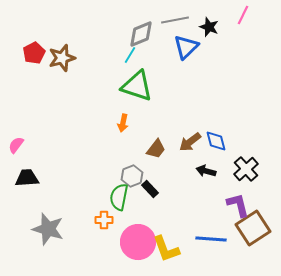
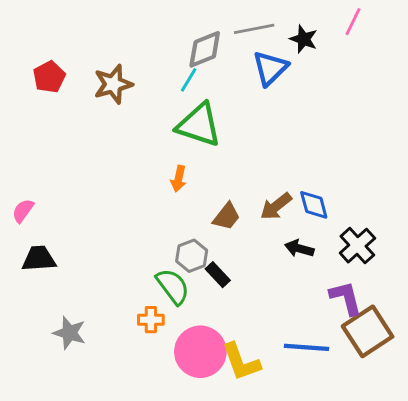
brown star: (62, 58) -> (113, 84), moved
green semicircle: (119, 197) -> (173, 286), turned 132
gray star: (48, 229) -> (69, 333), size x0.7

